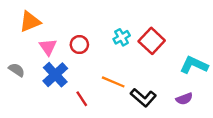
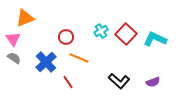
pink triangle: (48, 47) -> (13, 39), moved
cyan L-shape: (194, 65) -> (155, 39), moved
orange line: (113, 82) -> (79, 58), moved

